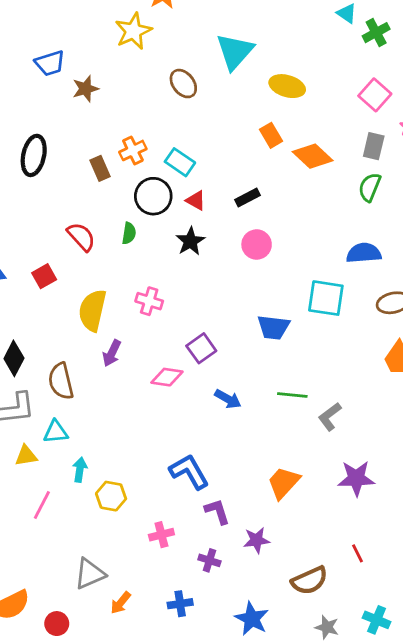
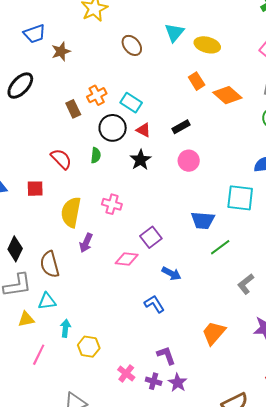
cyan triangle: (235, 51) -> (174, 33), moved, size x0.7
black ellipse: (34, 155) -> (20, 86), moved, turned 32
red square: (44, 276) -> (35, 189), turned 30
green line: (292, 395) -> (220, 247), moved, turned -40
blue L-shape: (189, 472) -> (154, 304), moved, size x0.7
pink cross: (161, 535) -> (126, 373), turned -36
purple star: (257, 540) -> (178, 383), moved, turned -30
purple cross: (209, 560) -> (154, 381), moved

